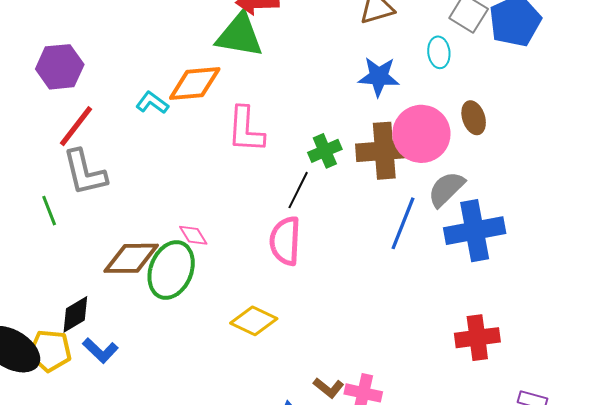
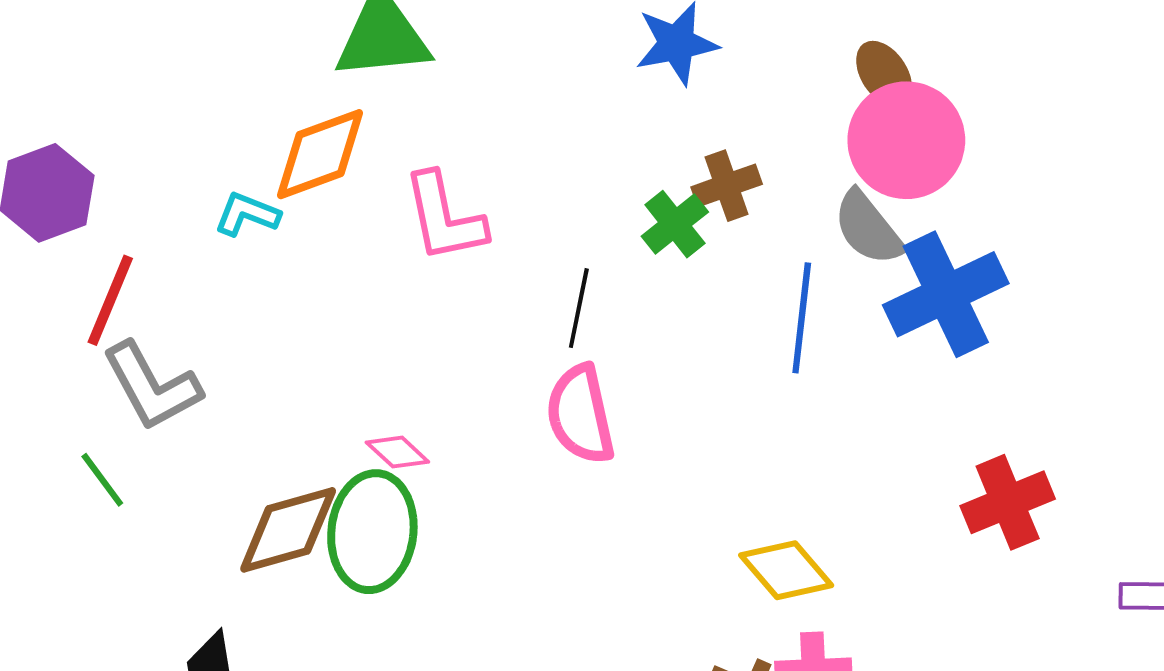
pink circle: (421, 134) -> (906, 140), moved
green cross: (325, 151) -> (675, 224), moved
brown cross: (384, 151) -> (727, 186), size x0.6
gray semicircle: (446, 189) -> (868, 228), turned -69
yellow diamond: (254, 321) -> (786, 570), moved, turned 39

